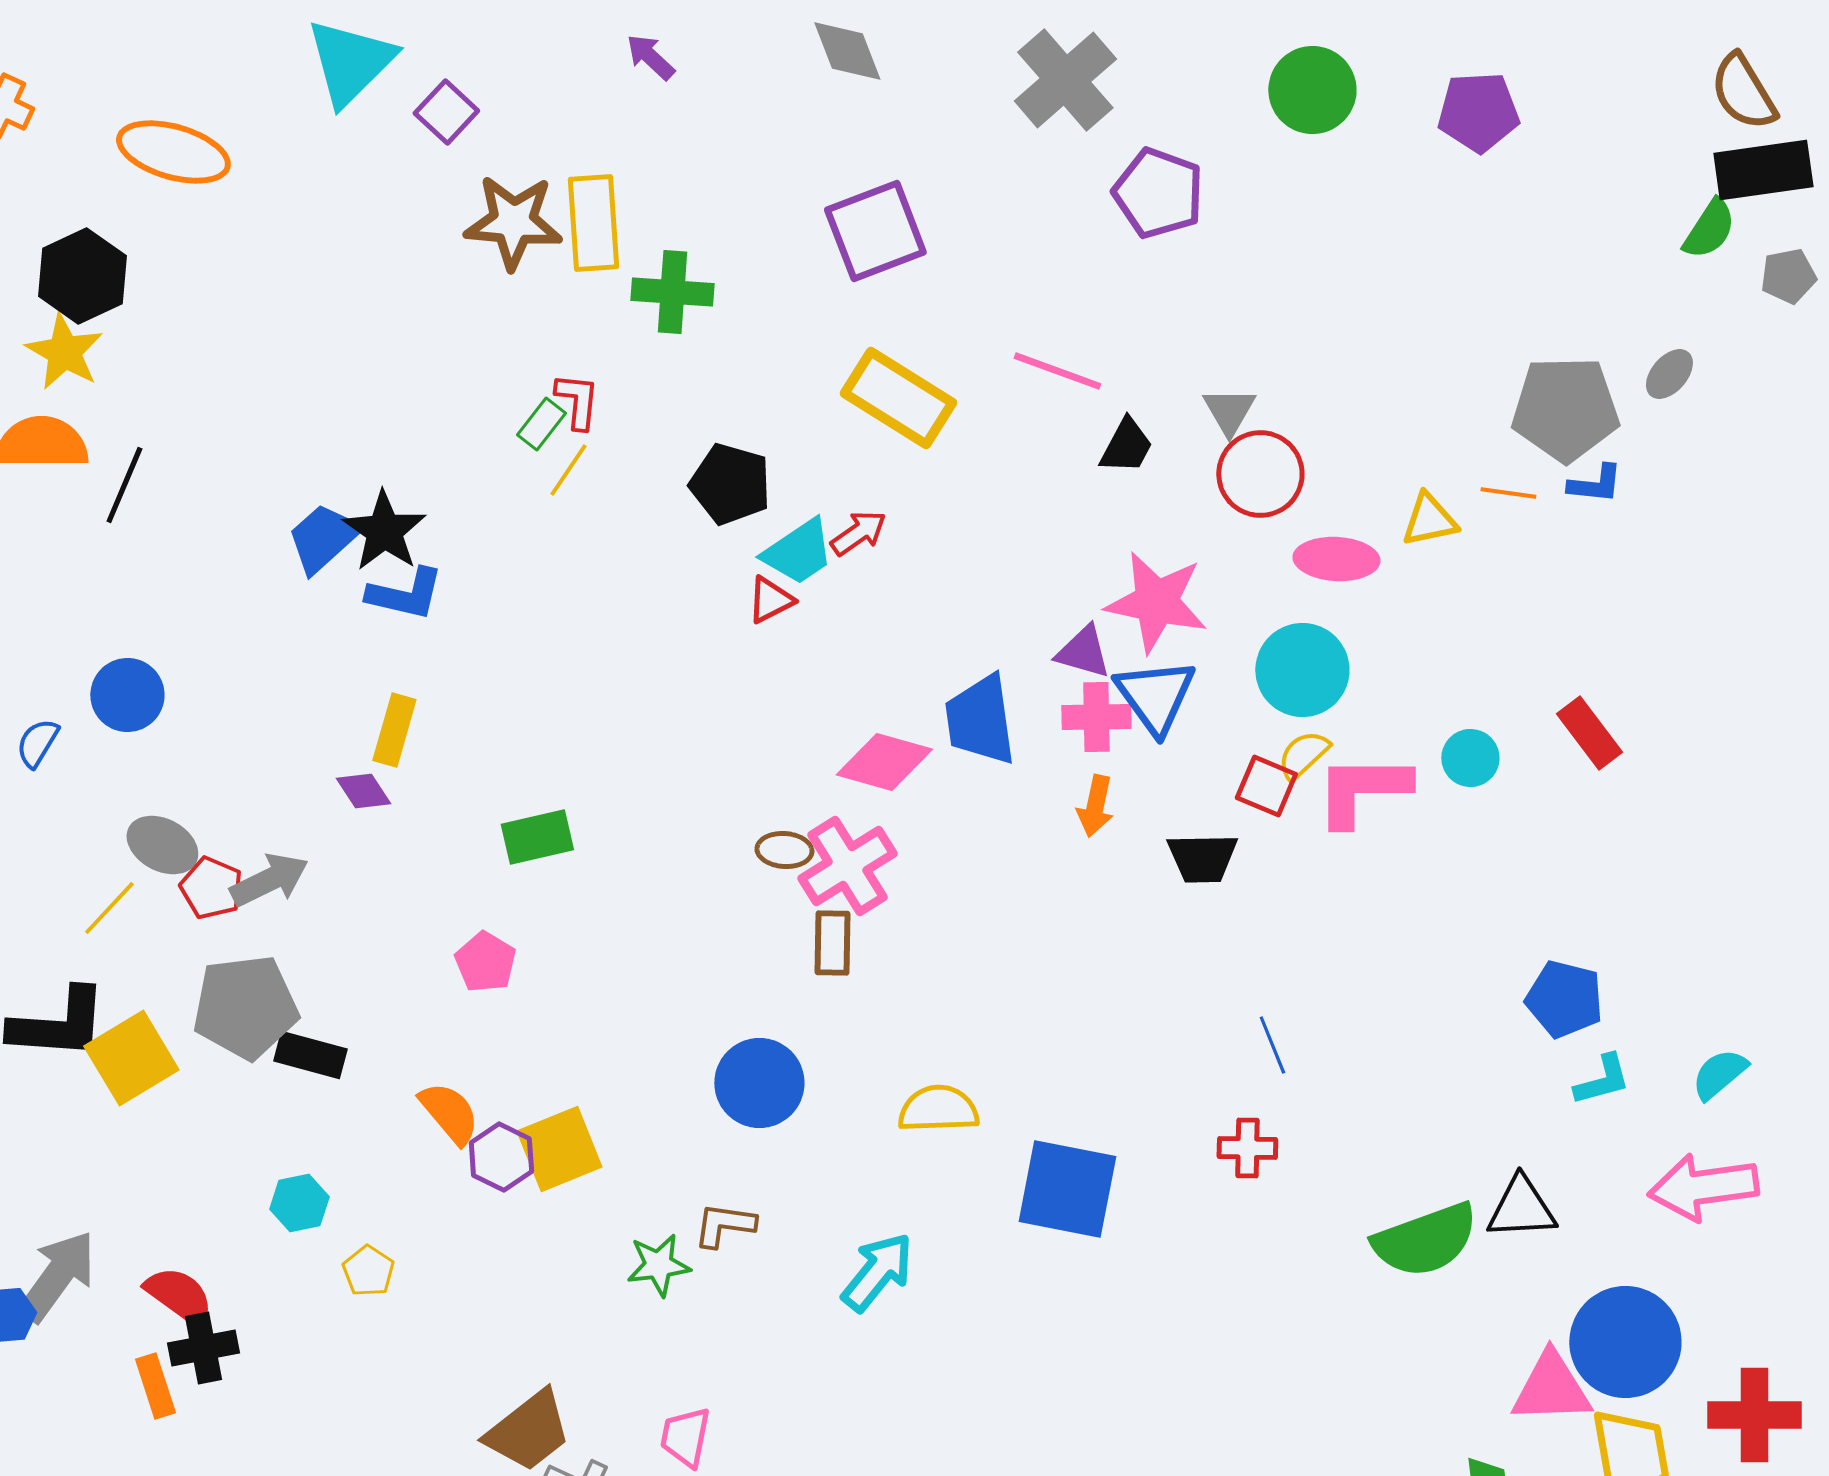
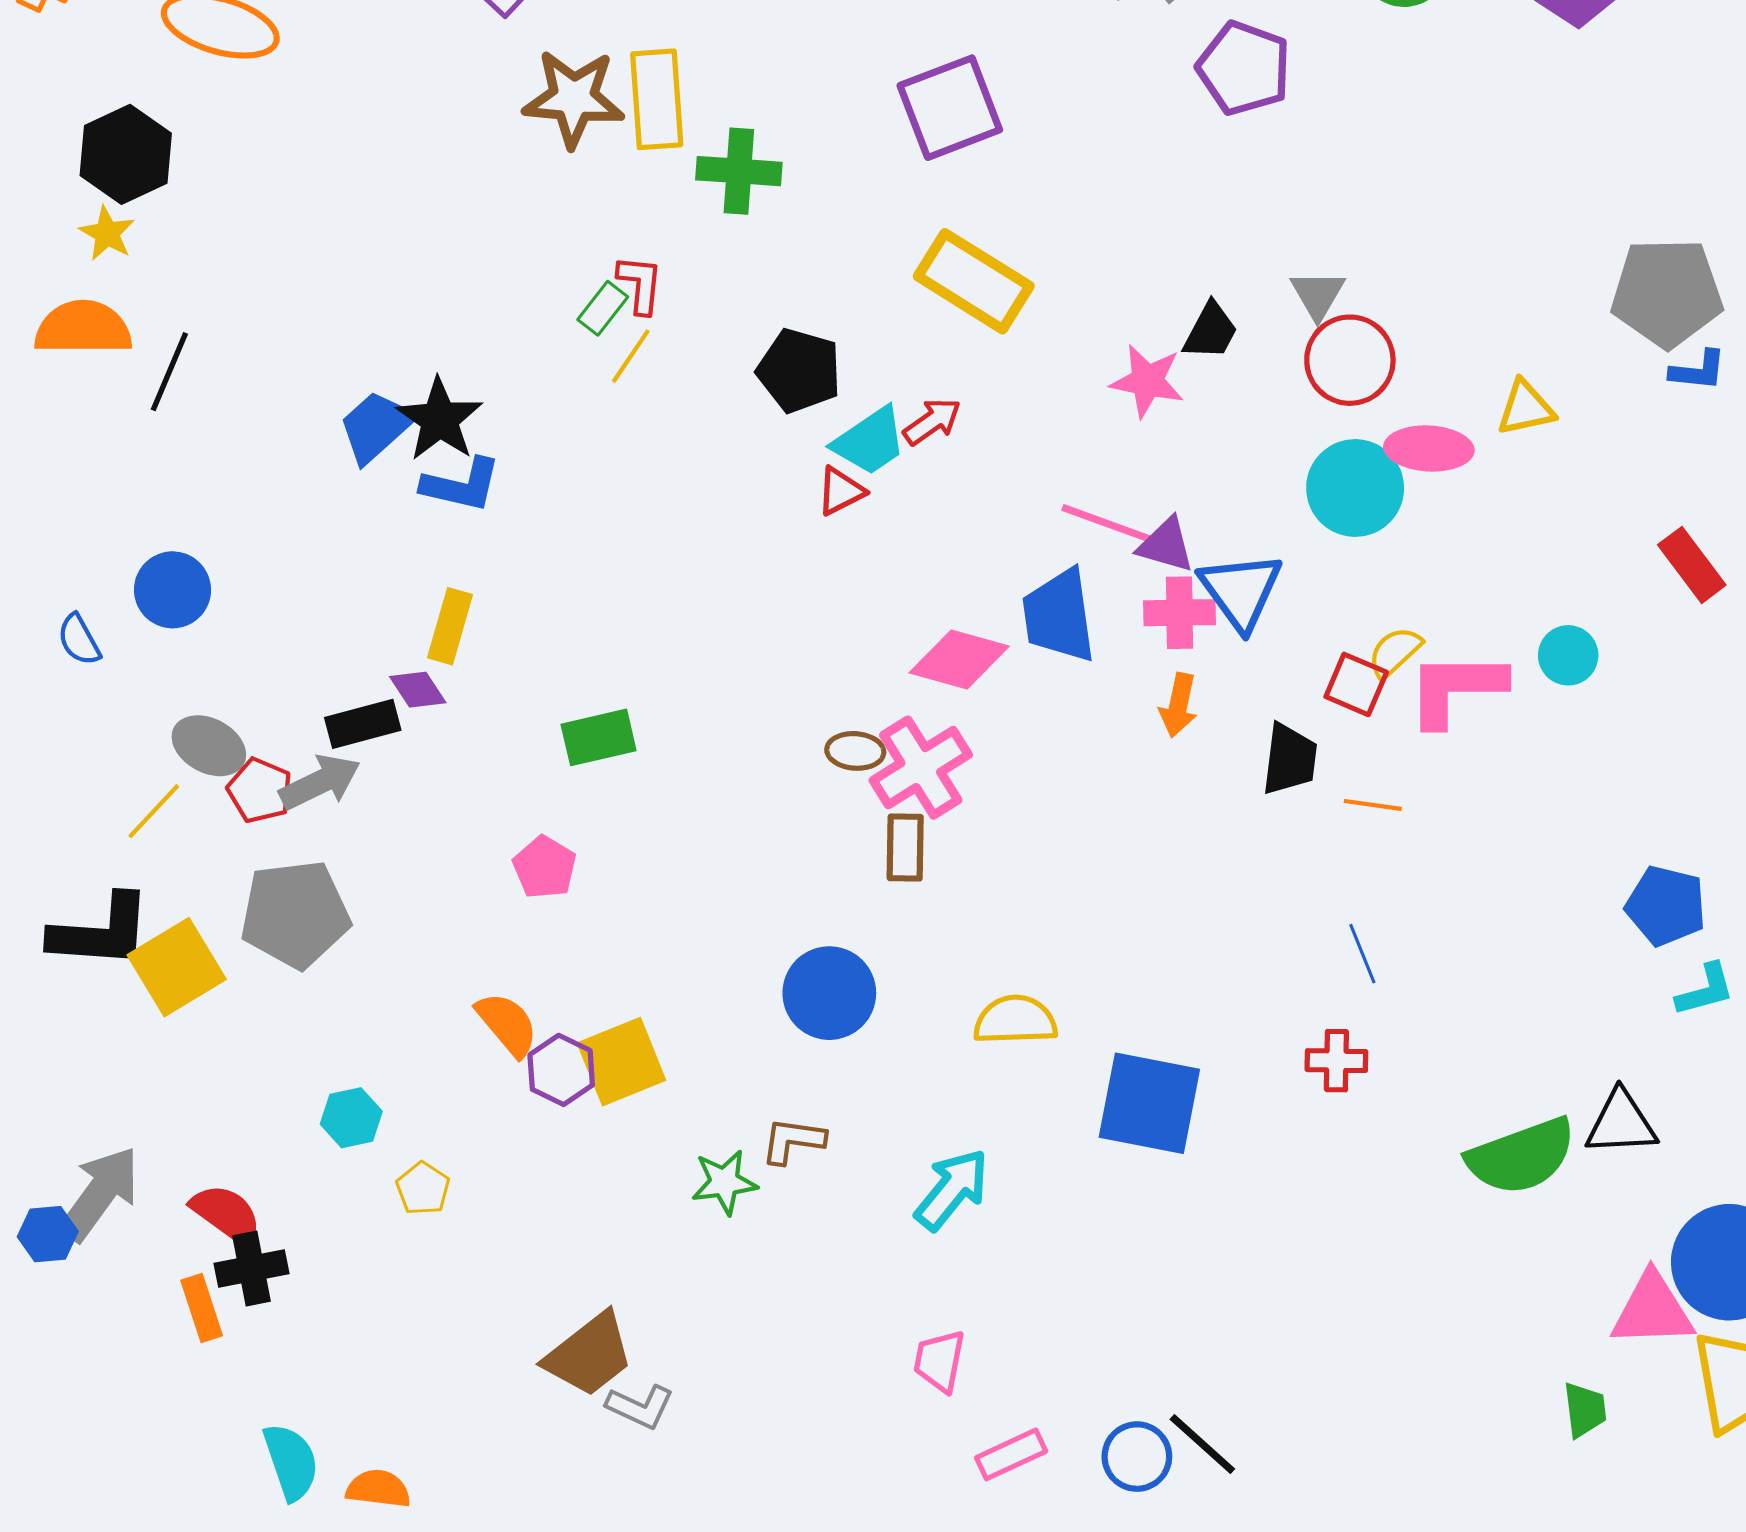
yellow star: (64, 352) -> (107, 233), size x0.7
pink line: (1057, 371) -> (1107, 523), moved
orange line: (1508, 493) -> (1373, 805), moved
pink star: (1156, 602) -> (1147, 381), moved, size x0.7
cyan circle: (1302, 670) -> (1355, 488), moved
red rectangle: (1589, 733) -> (1692, 565), moved
blue semicircle: (37, 743) -> (79, 640), turned -60
black trapezoid: (1202, 858) -> (1290, 759), turned -82
black rectangle: (310, 1055) -> (363, 724), moved, turned -30
pink trapezoid: (685, 1437) -> (939, 1361), moved

